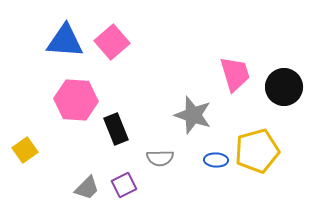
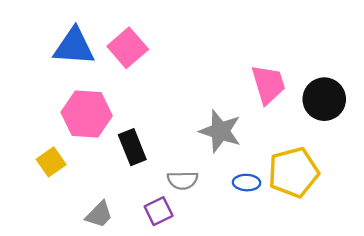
yellow square: (25, 150) -> (51, 162), moved
purple square: (124, 185) -> (159, 211), moved

